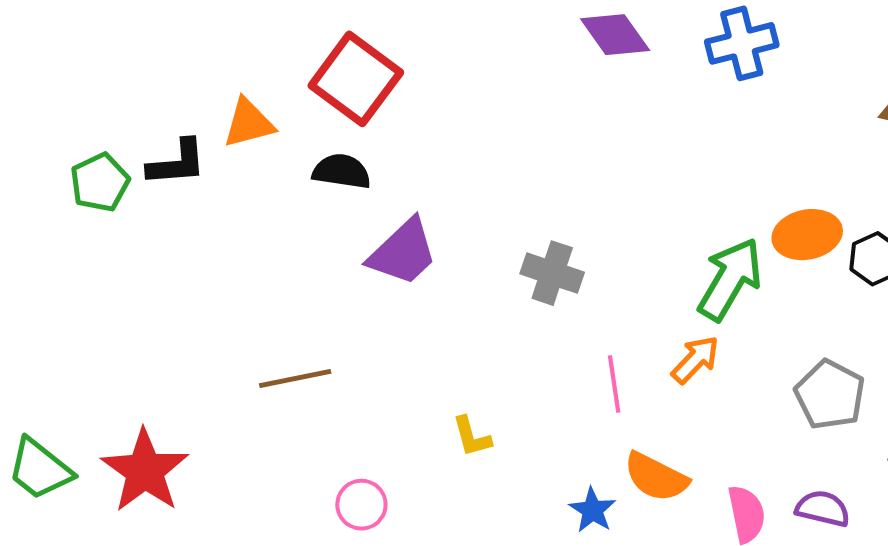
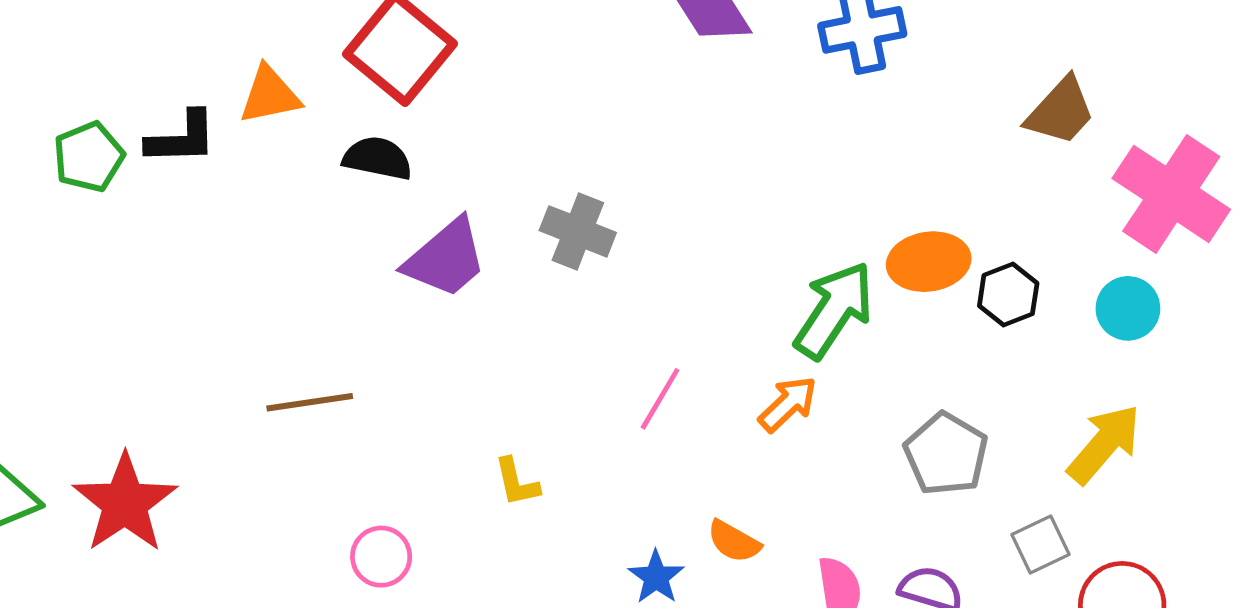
gray cross: (552, 273) -> (578, 231), moved
pink line: (614, 384) -> (660, 399), moved, turned 36
orange semicircle: (656, 477) -> (734, 541), size x0.7

